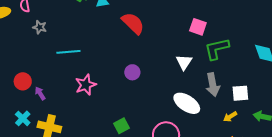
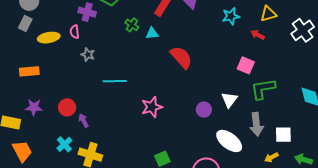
purple circle: (132, 72) -> (204, 110), moved
pink star: (86, 85) -> (152, 107), moved

